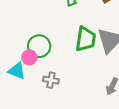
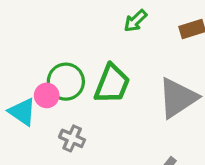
green trapezoid: (86, 39) -> (112, 84), moved

